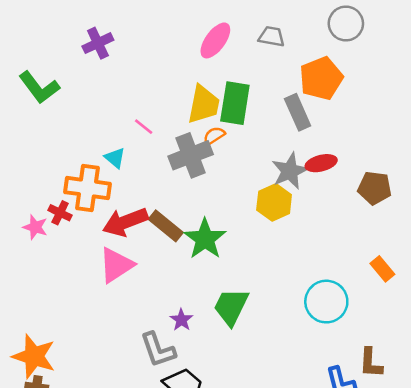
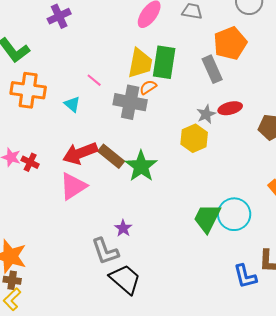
gray cross: (191, 155) -> (130, 102), turned 32
gray star: (290, 171) -> (206, 114), size x0.7
orange cross: (87, 188) -> (28, 90), moved
red cross: (60, 213) -> (30, 162), moved
green trapezoid: (231, 307) -> (207, 218), moved

